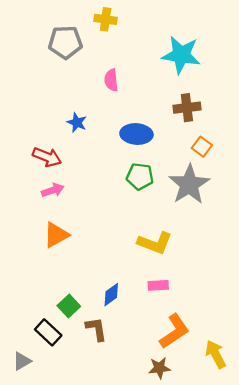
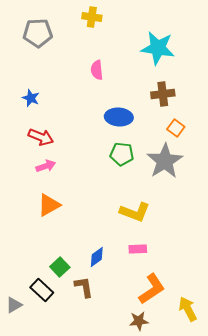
gray pentagon: (65, 42) -> (38, 33), moved
blue star: (77, 123) -> (31, 98), moved
gray triangle: (22, 361) -> (14, 305), moved

